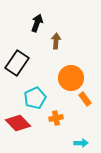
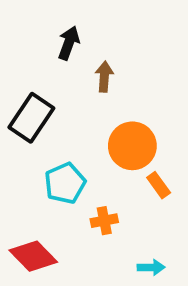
red diamond: (18, 123) -> (33, 256), moved

